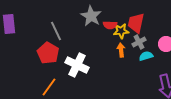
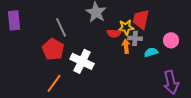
red semicircle: (110, 25) -> (114, 33), moved
gray cross: (139, 42) -> (135, 38), moved, turned 32

